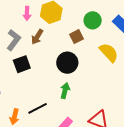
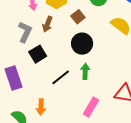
brown square: (77, 37) -> (78, 17), moved
black line: (38, 108) -> (61, 77), moved

